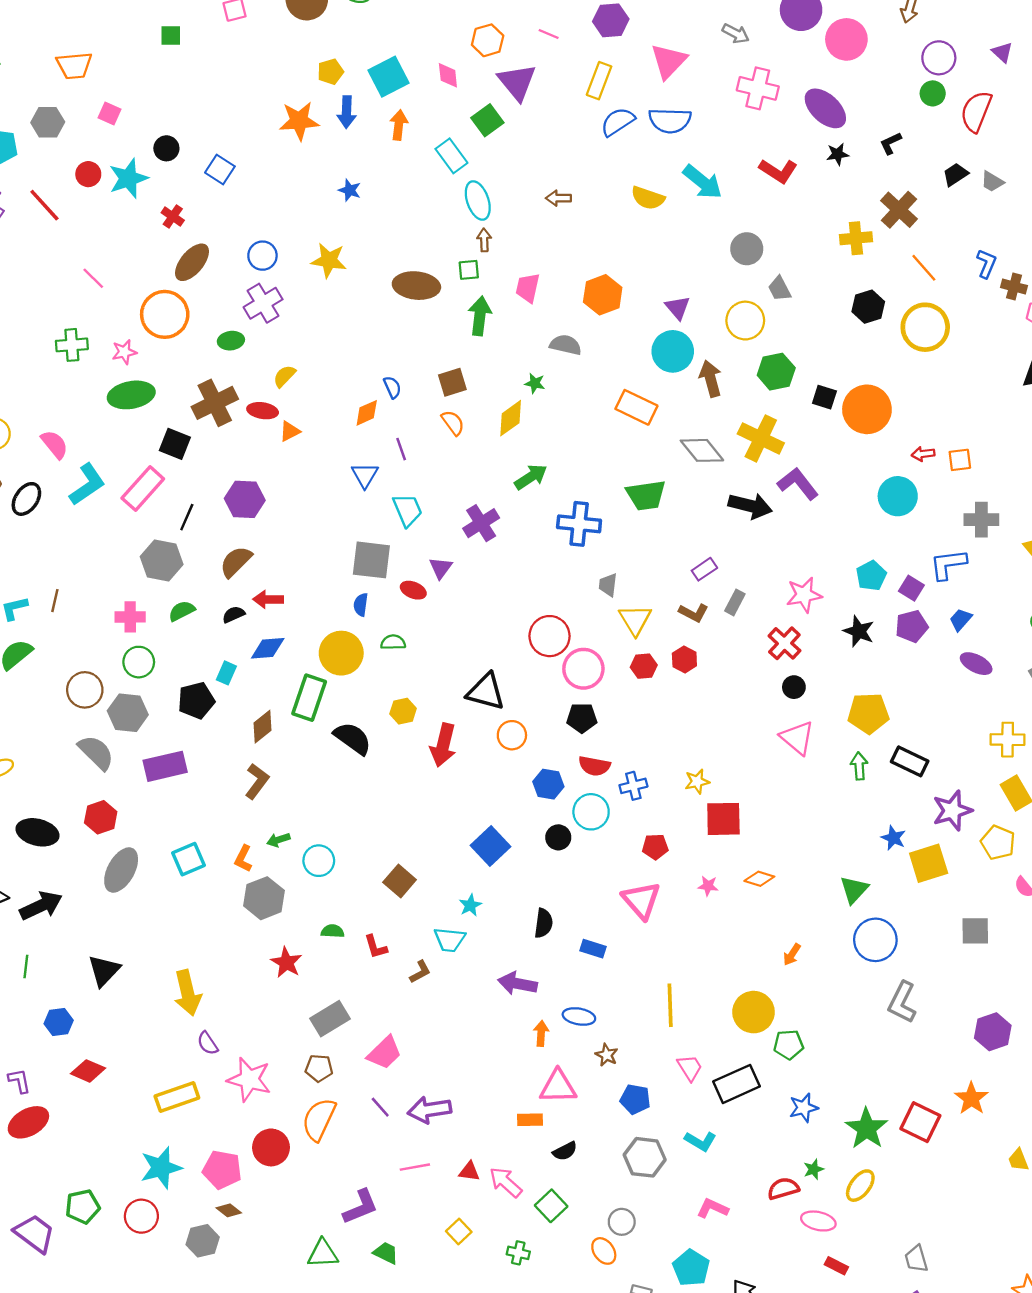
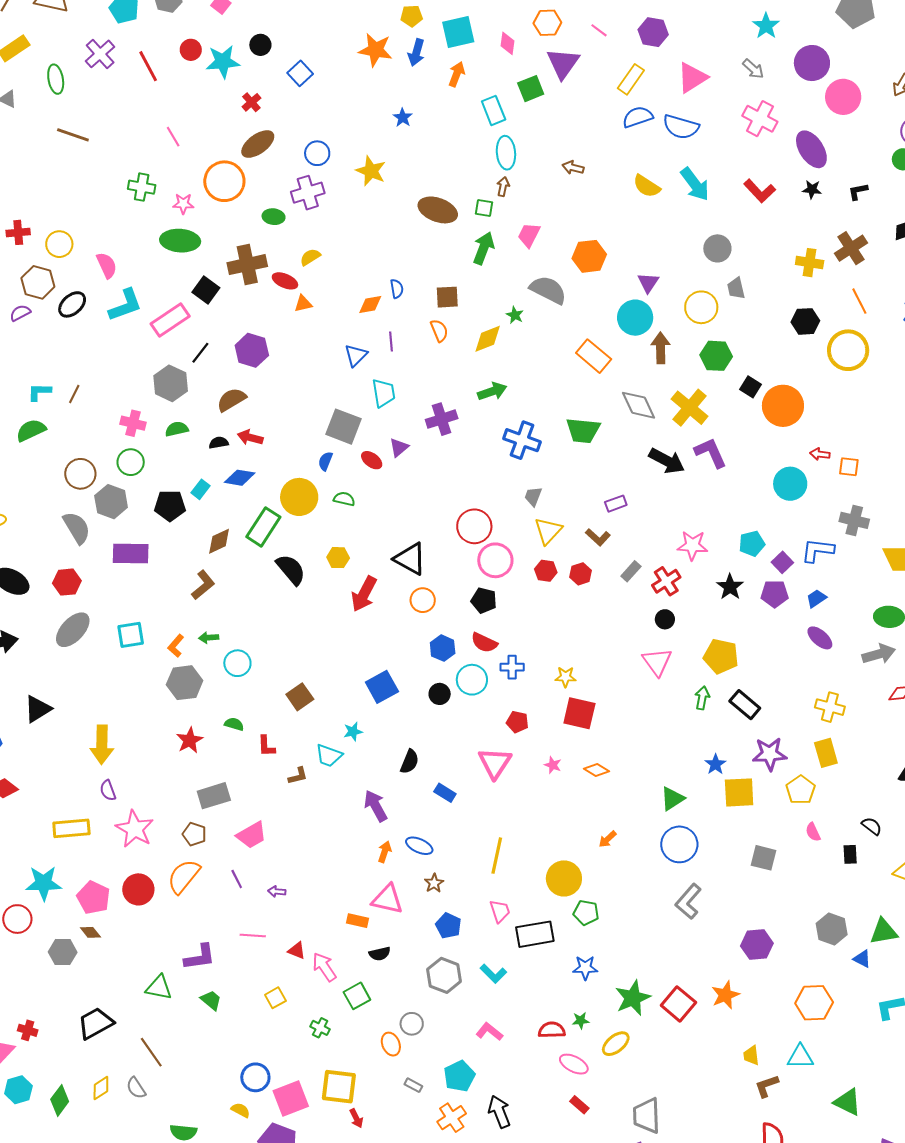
gray semicircle: (566, 345) -> (548, 290), size x1.4
gray rectangle: (735, 602) -> (631, 571), moved
purple arrow: (518, 984) -> (376, 806), turned 36
purple arrow: (429, 1110) -> (277, 892), size x0.5
gray trapezoid: (916, 1259) -> (647, 1116), size x1.5

